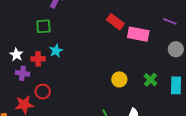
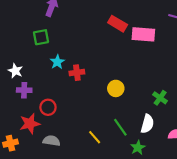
red cross: (38, 59) -> (77, 73), moved
yellow circle: (119, 79) -> (116, 88), moved
green cross: (150, 80) -> (160, 98), moved

